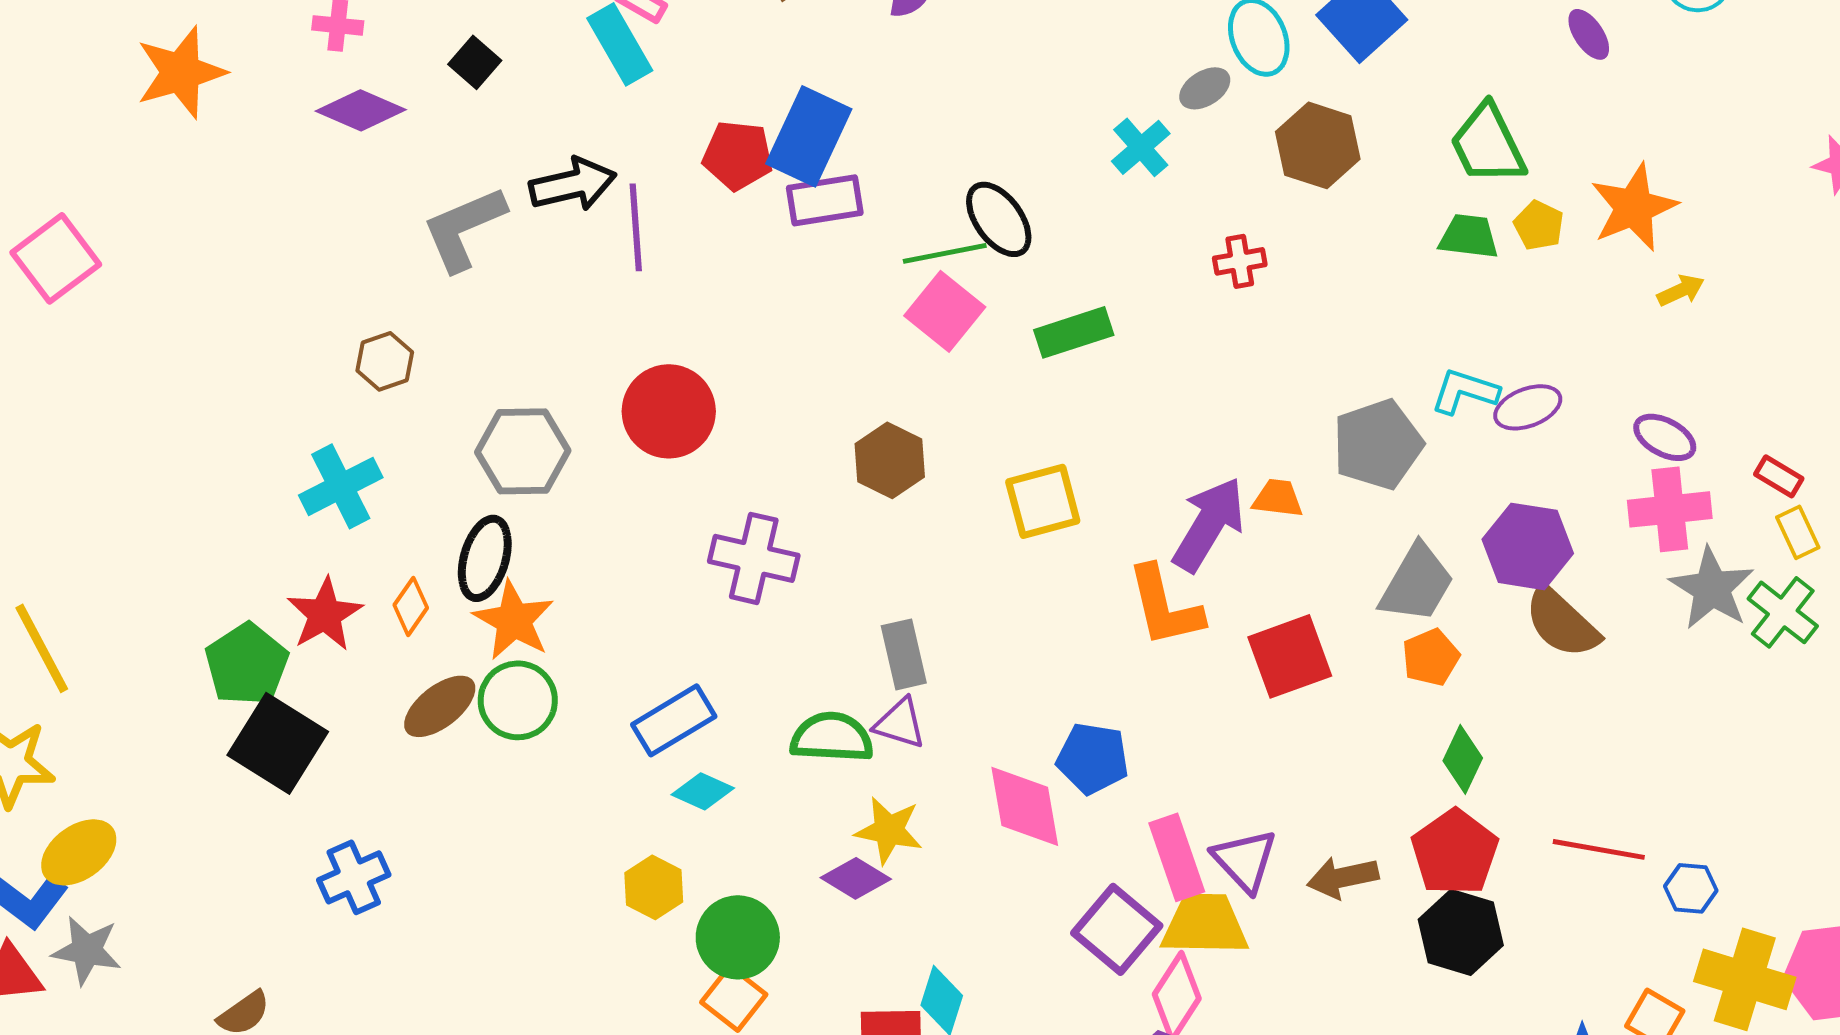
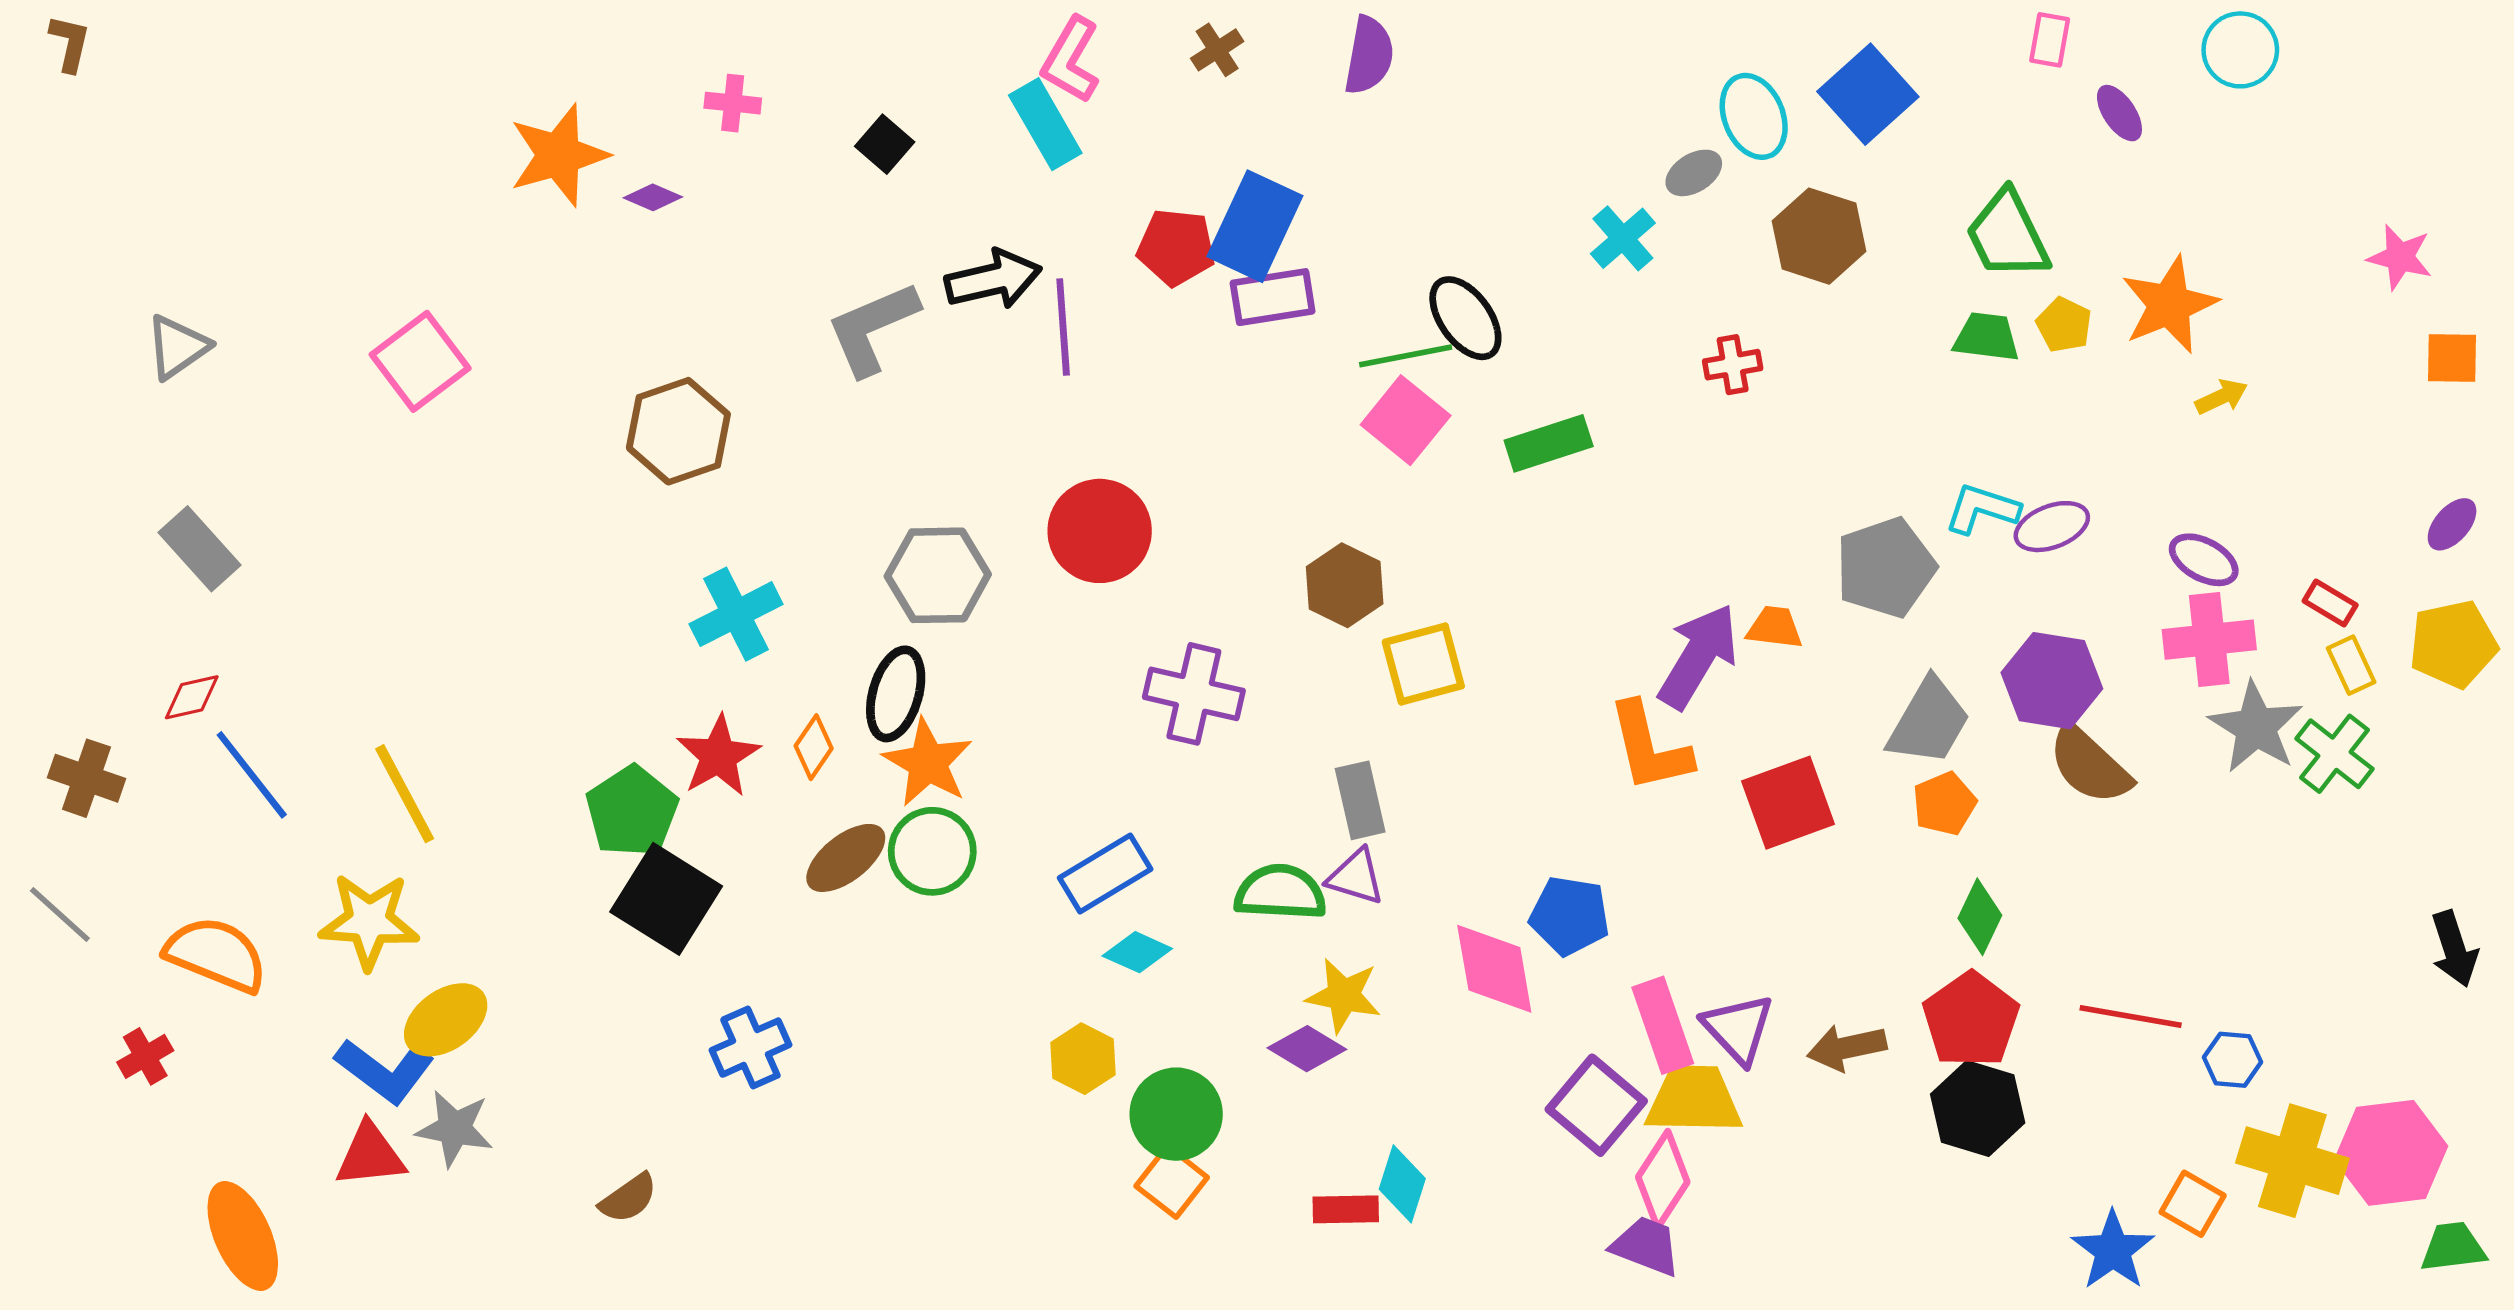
purple diamond: (361, 110) -> (653, 197), moved, size x0.6
brown hexagon: (385, 361) -> (678, 431), moved, size x1.6
yellow square: (1043, 501) -> (1423, 664), moved

